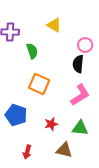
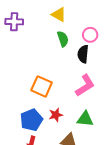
green semicircle: (32, 51) -> (63, 39), moved
orange square: (39, 84) -> (42, 86), moved
blue pentagon: (16, 115) -> (31, 120), moved, turned 30

